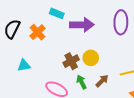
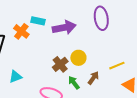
orange cross: (38, 32) -> (21, 31), moved

